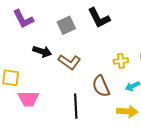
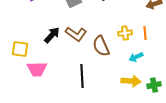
black arrow: (42, 51) -> (52, 35), moved, turned -66
brown semicircle: (101, 86) -> (101, 46), moved

